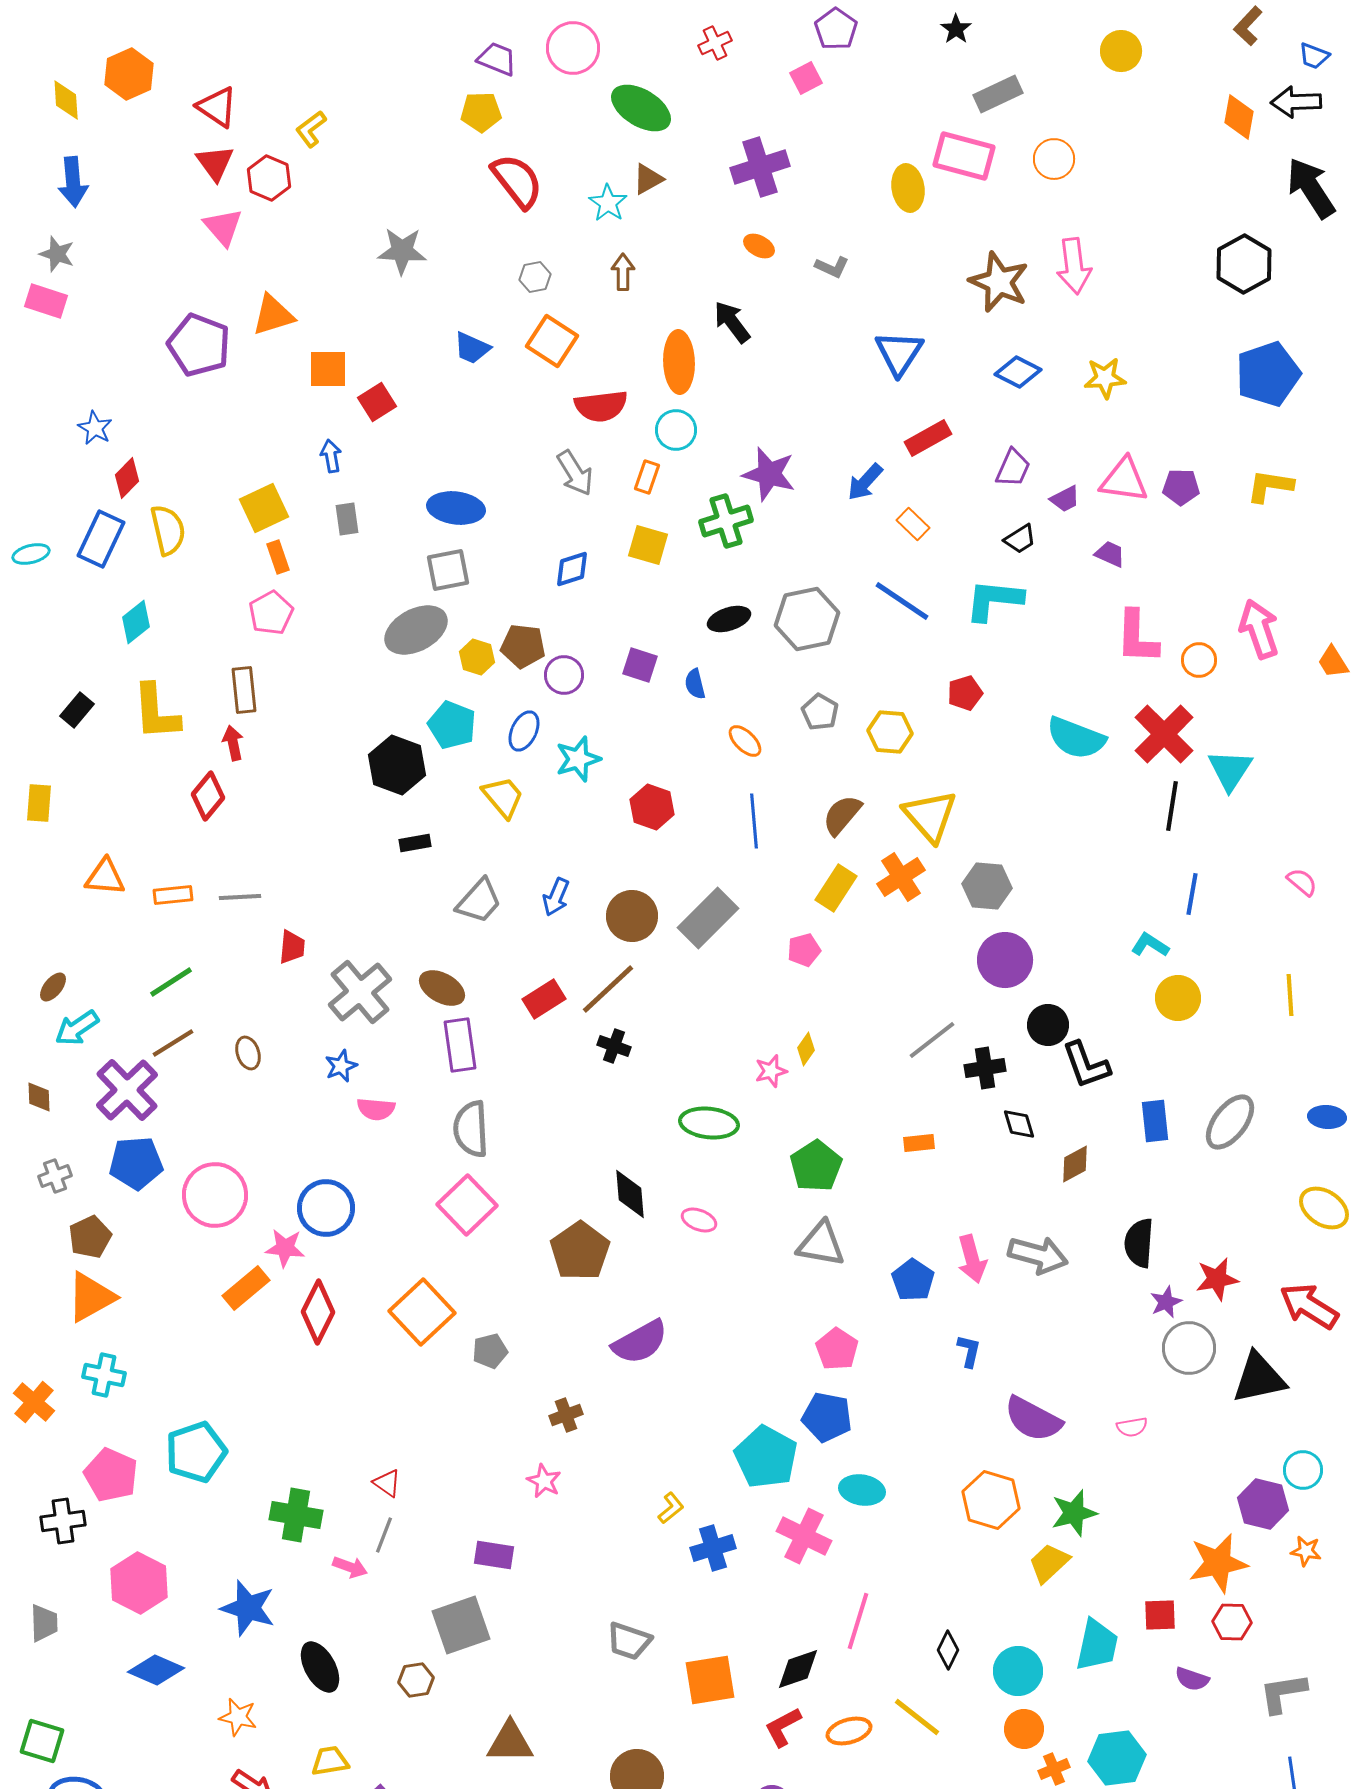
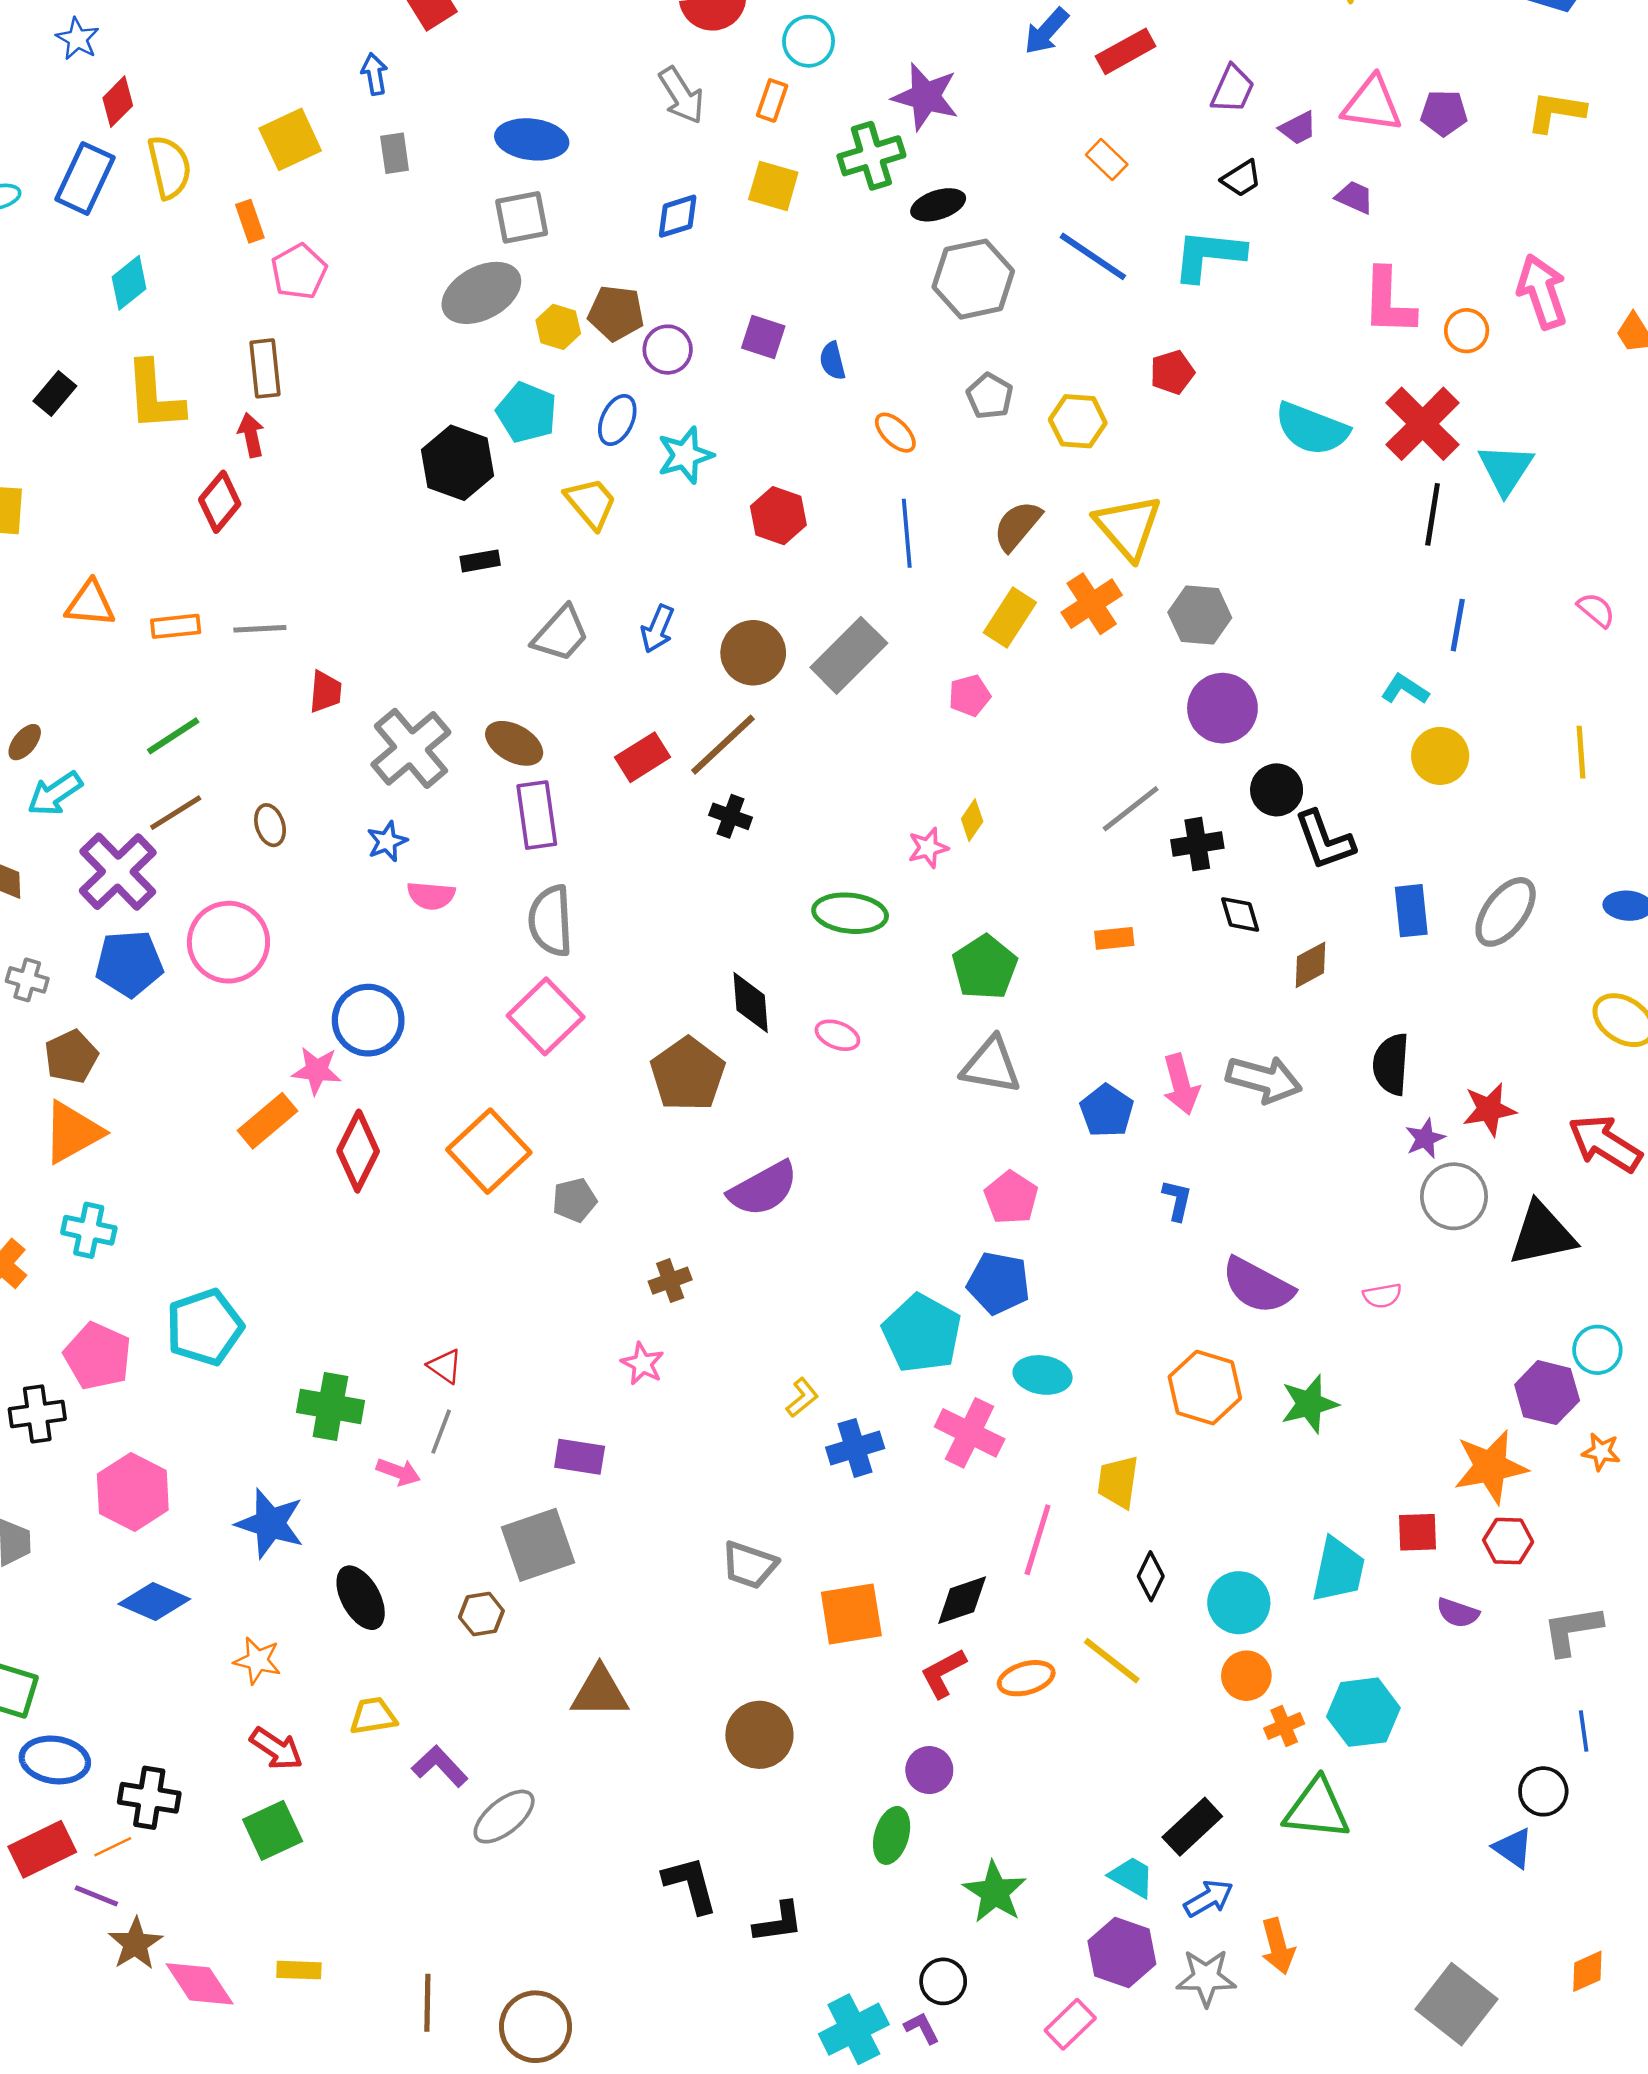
blue arrow: (865, 482) -> (1046, 31), moved
orange rectangle: (278, 557) -> (250, 221), moved
black ellipse: (729, 619) -> (938, 205), moved
gray cross: (55, 1176) -> (27, 980), turned 36
pink circle: (215, 1195) -> (228, 942), moved
yellow trapezoid: (1049, 1563) -> (1118, 1482), moved, turned -39

